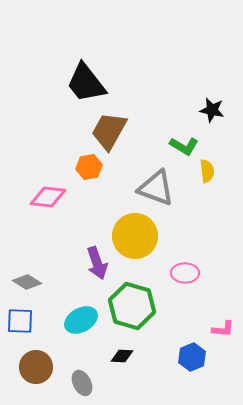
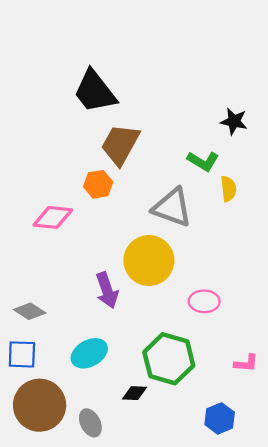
green hexagon: (132, 306) -> (169, 359), moved
blue hexagon: (192, 357) -> (220, 418), moved
brown circle: (36, 367) -> (40, 405), size x1.4

